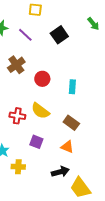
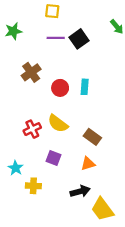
purple line: (25, 35) -> (56, 38), moved, turned -42
cyan rectangle: (72, 87) -> (85, 87), moved
red cross: (17, 116) -> (32, 129), turned -35
orange triangle: (67, 147) -> (88, 164), turned -40

